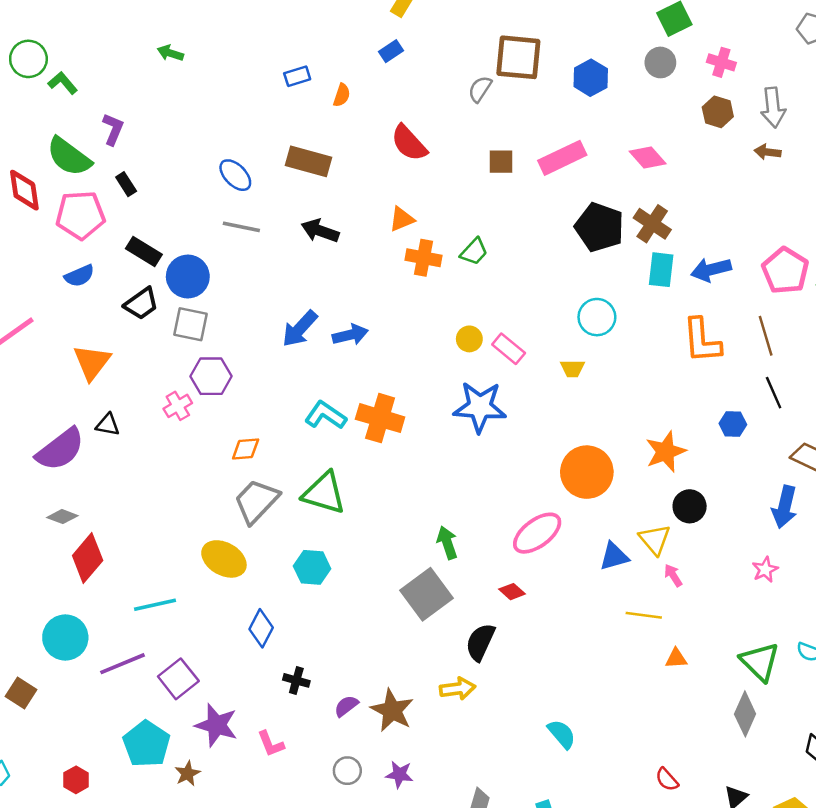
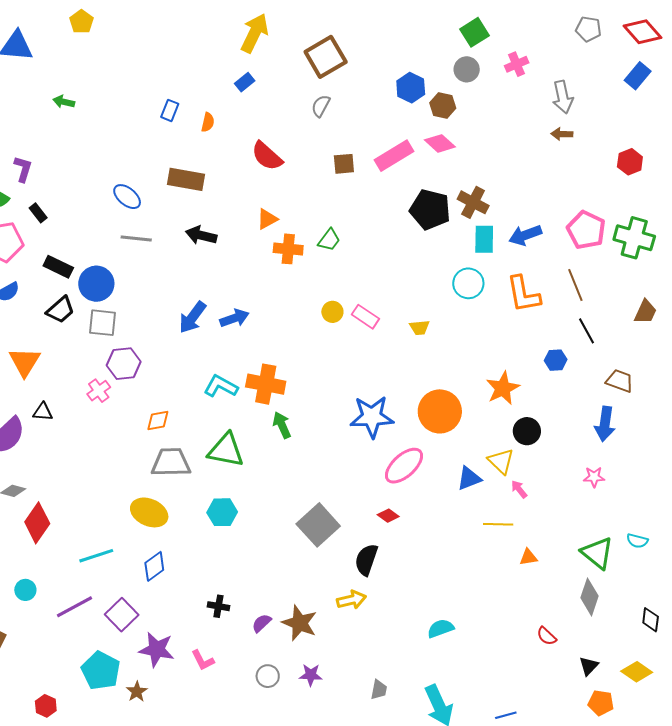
brown square: (518, 57) -> (326, 57), moved, turned -30
pink cross: (721, 62) -> (517, 64), turned -35
blue rectangle: (297, 76) -> (170, 110), turned -45
brown hexagon: (718, 112) -> (443, 105), moved
pink diamond: (648, 158) -> (440, 143), moved
cyan circle: (597, 317) -> (468, 283), moved
blue star: (480, 407) -> (372, 417), moved
gray trapezoid: (256, 501) -> (171, 462), turned 51
green arrow: (447, 543) -> (282, 425), moved
pink star: (765, 570) -> (594, 477), turned 30
blue diamond: (261, 628) -> (154, 566), moved, turned 32
cyan circle: (65, 637) -> (25, 590), size x0.6
cyan semicircle: (562, 734) -> (441, 628), turned -64
red semicircle: (667, 779) -> (547, 636), moved

